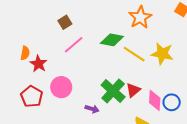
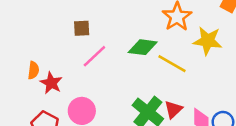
brown square: (65, 22) -> (82, 28), turned 32
yellow star: (162, 54) -> (208, 41), moved

